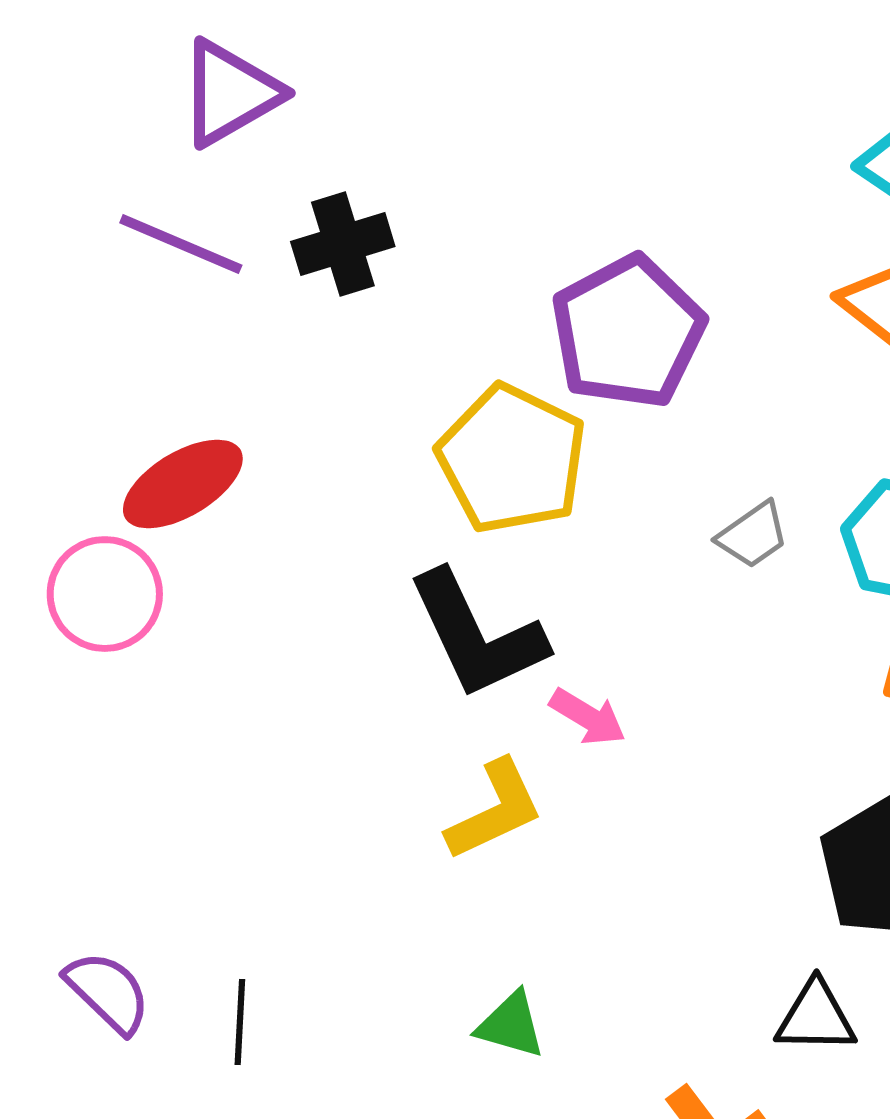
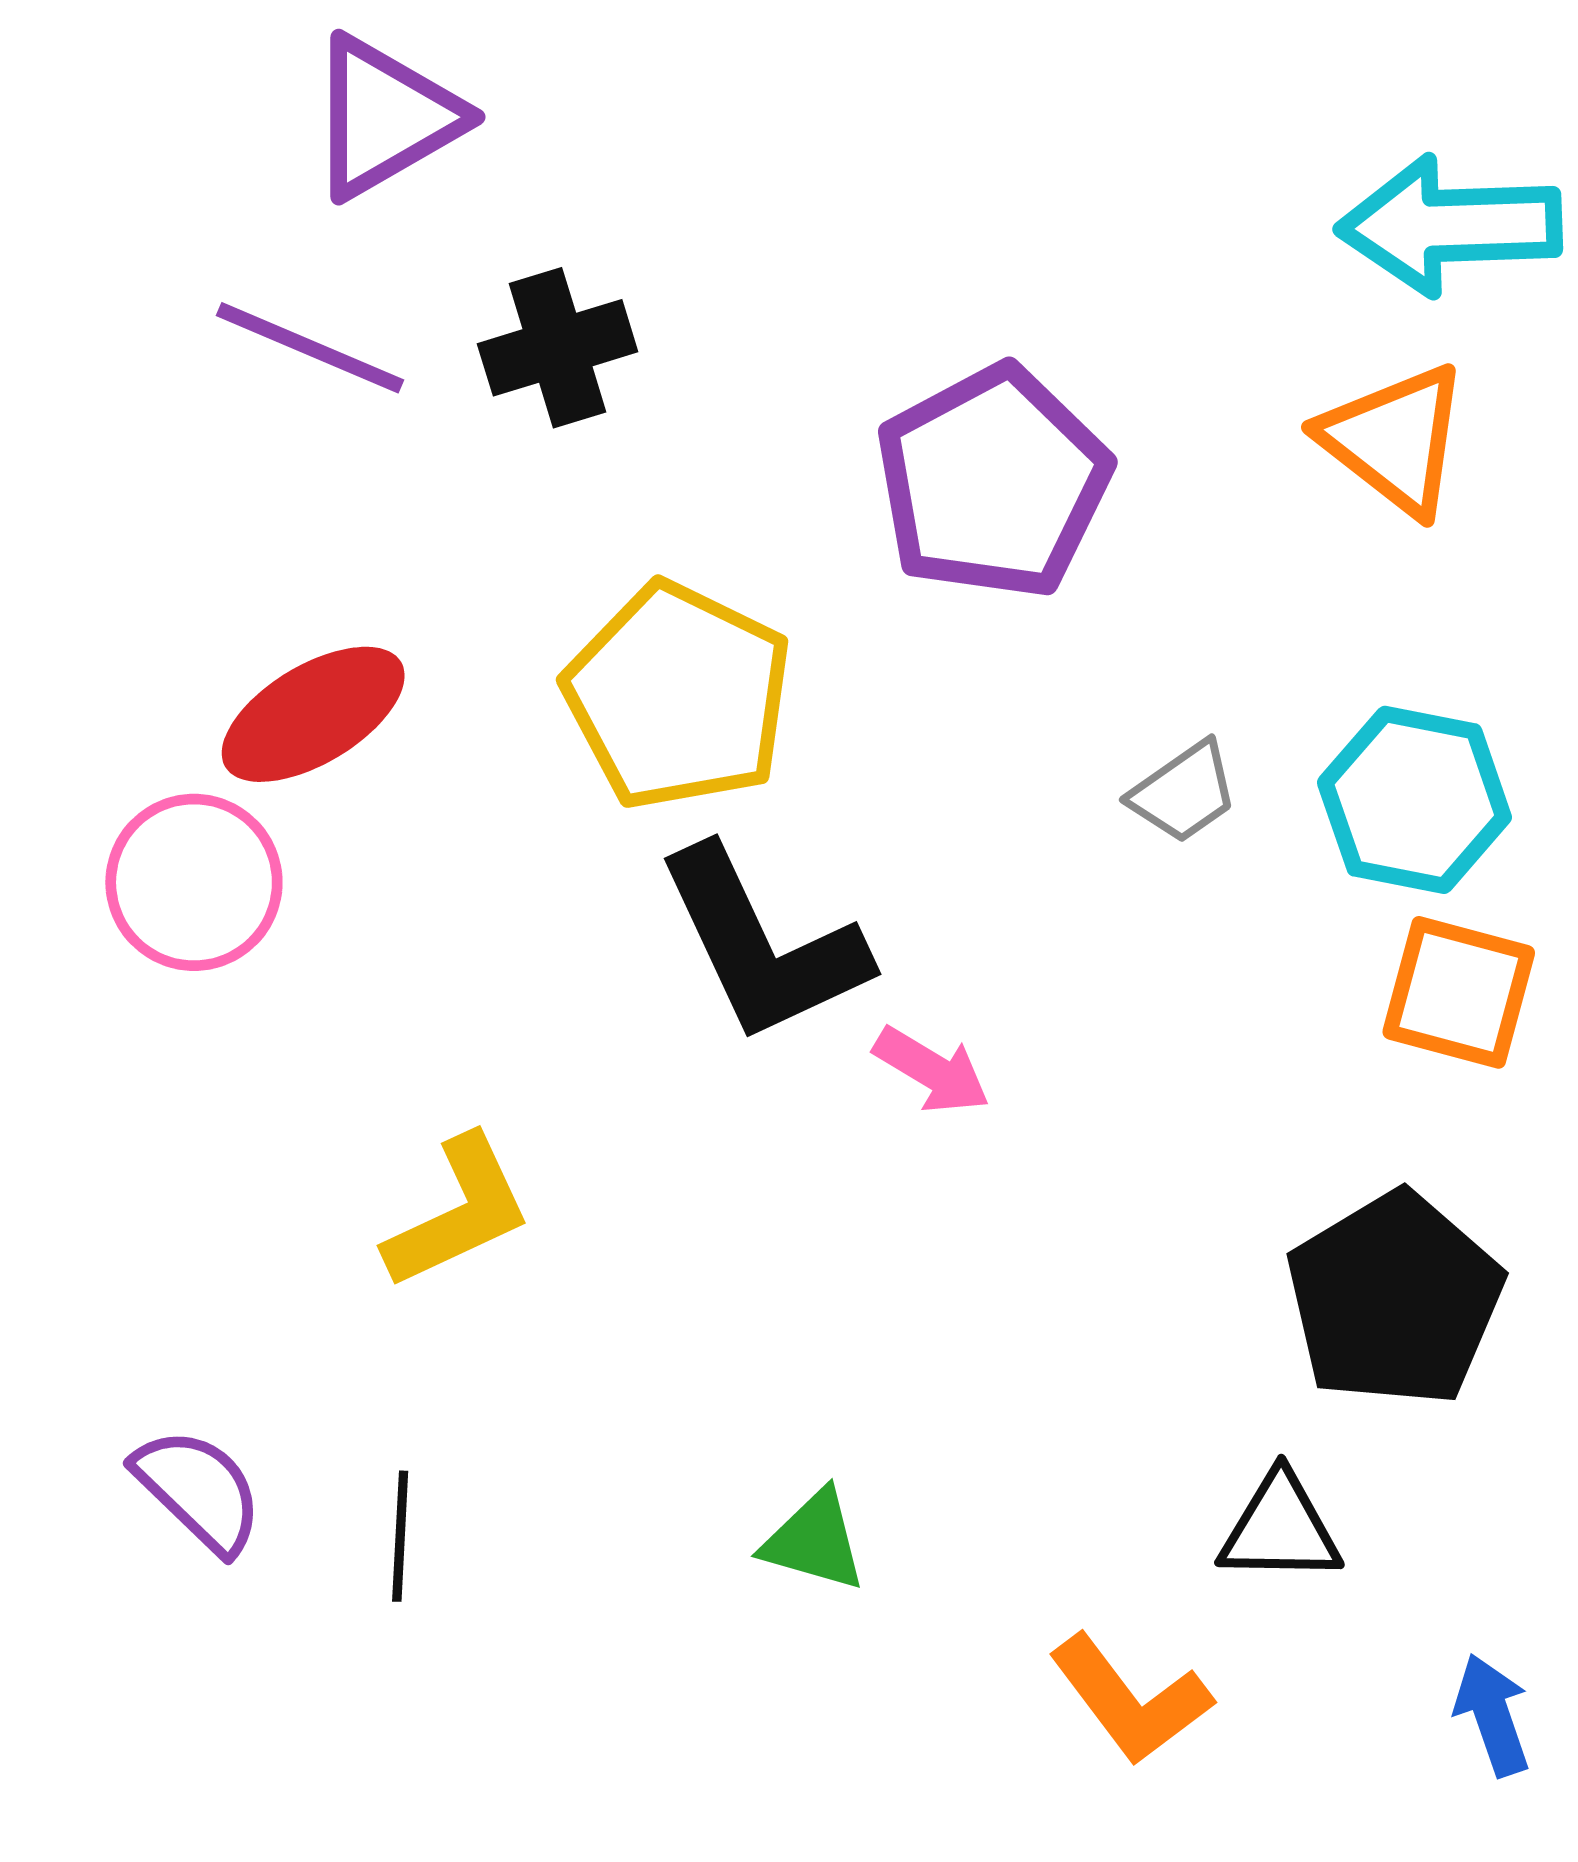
yellow pentagon: (512, 459) -> (678, 696), moved
yellow L-shape: (495, 810) -> (458, 1212), moved

